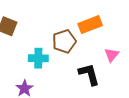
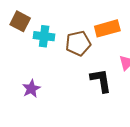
cyan cross: (38, 58) -> (44, 36), moved

